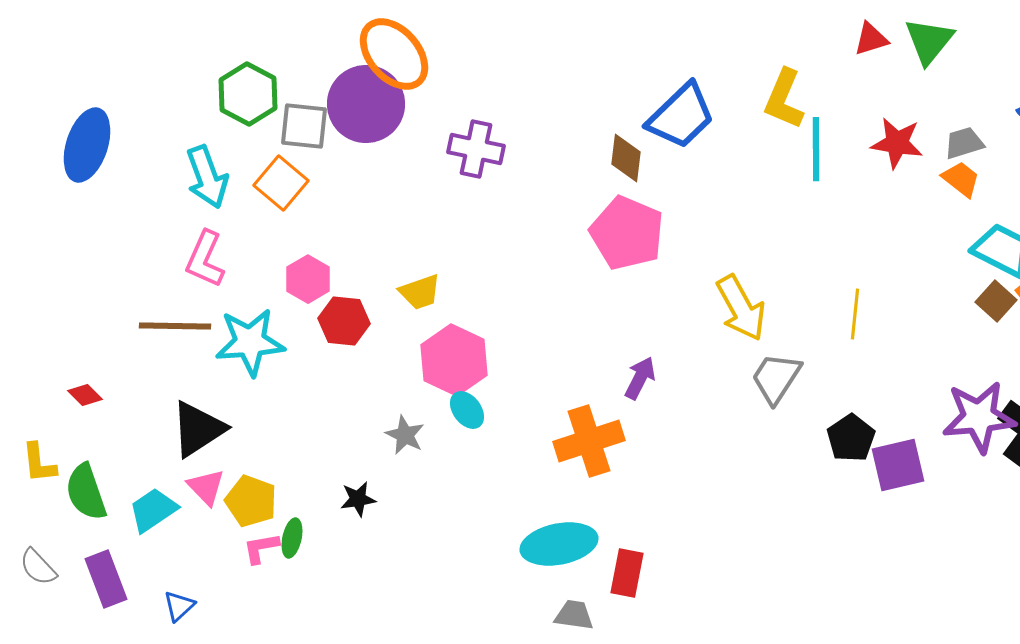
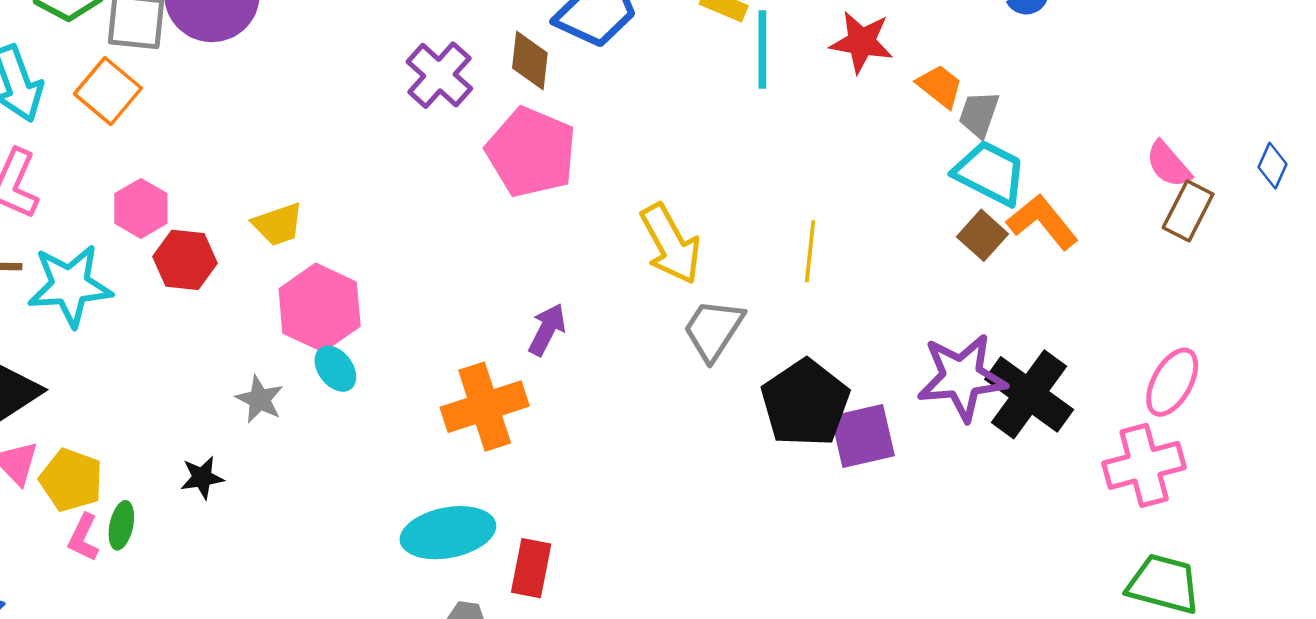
gray trapezoid: (964, 143) -> (979, 114), moved, turned -54
purple cross: (476, 149) -> (439, 75), moved, turned 30
black pentagon: (851, 438) -> (805, 403), size x1.5
pink L-shape: (261, 548) -> (83, 538), turned -54

